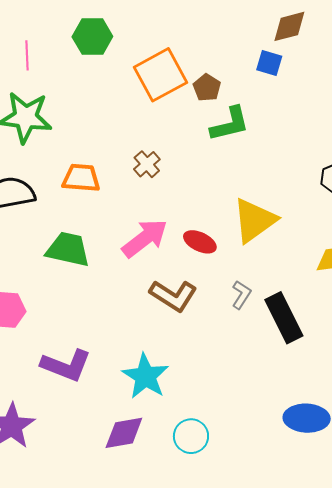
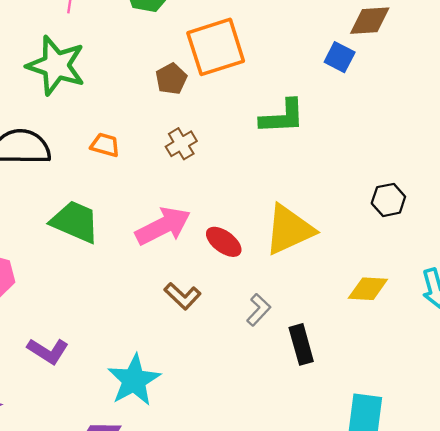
brown pentagon: (207, 88) -> (171, 79), moved
orange trapezoid: (81, 178) -> (105, 145), size x0.7
brown L-shape: (173, 296) -> (182, 296), size x0.7
black rectangle: (284, 318) -> (301, 344), size x0.7
purple L-shape: (66, 365) -> (48, 351), size x0.7

